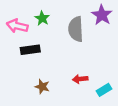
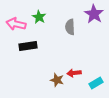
gray semicircle: (76, 29) -> (70, 27), size x0.7
brown star: (42, 87) -> (57, 80), moved

